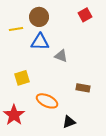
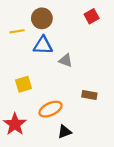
orange ellipse: (47, 101) -> (51, 109), turned -50
black triangle: (69, 122) -> (65, 132), moved

